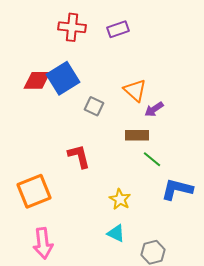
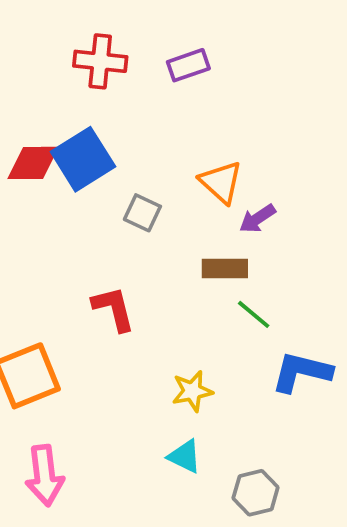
yellow star: (120, 199) -> (192, 391), turned 30

